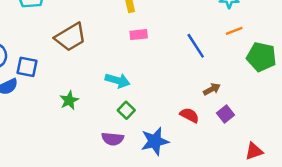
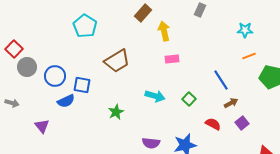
blue line: (196, 46) -> (221, 80), moved
green square: (126, 110) -> (189, 99), moved

